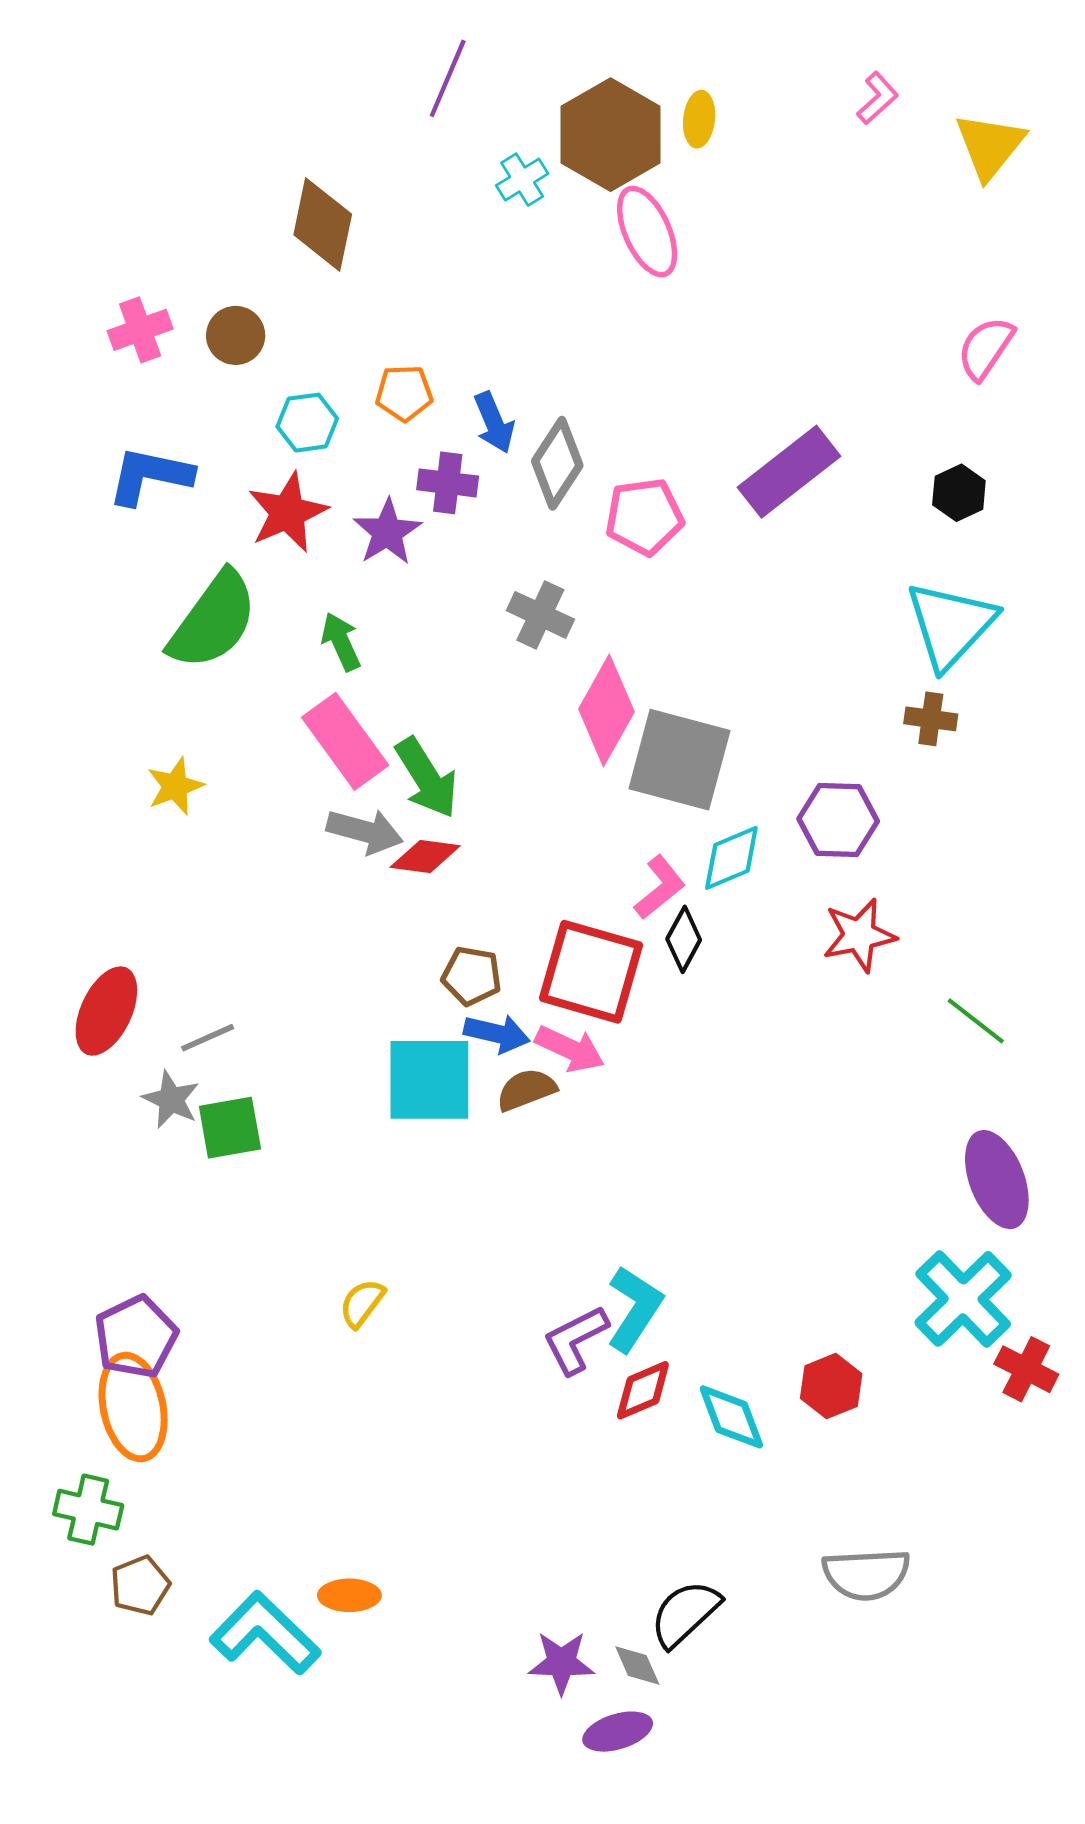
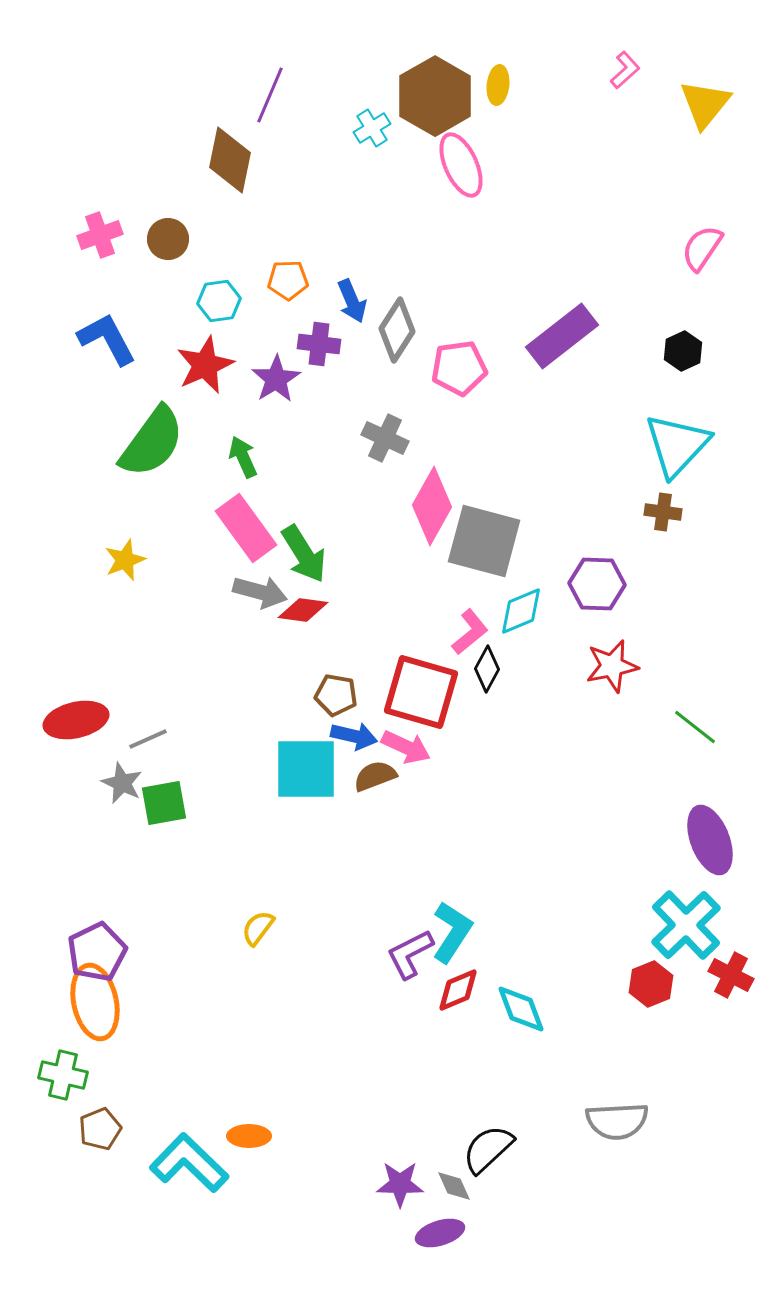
purple line: (448, 78) -> (270, 95), moved
blue L-shape: (150, 476) -> (107, 339), turned 50
red ellipse: (106, 1011) -> (76, 720), turned 52
red hexagon: (831, 1386) -> (651, 984), moved

